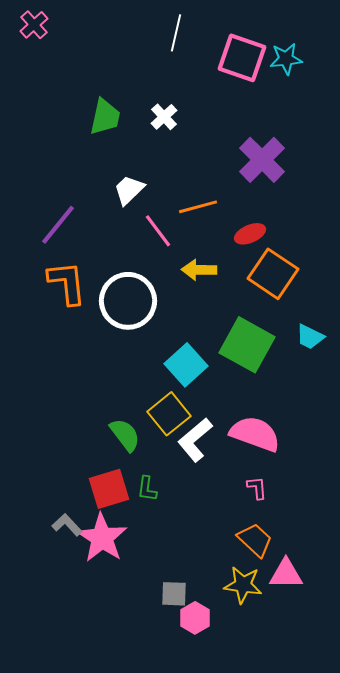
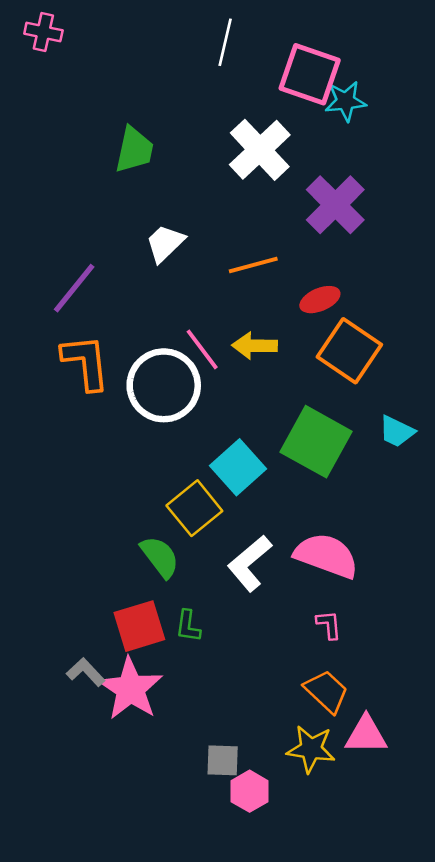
pink cross: (34, 25) -> (43, 32), turned -36
cyan star: (286, 59) -> (346, 101), moved
white cross: (164, 117) -> (260, 150), moved, size x1.8
pink line: (158, 231) -> (202, 349), moved
yellow square: (169, 414) -> (194, 508), moved

